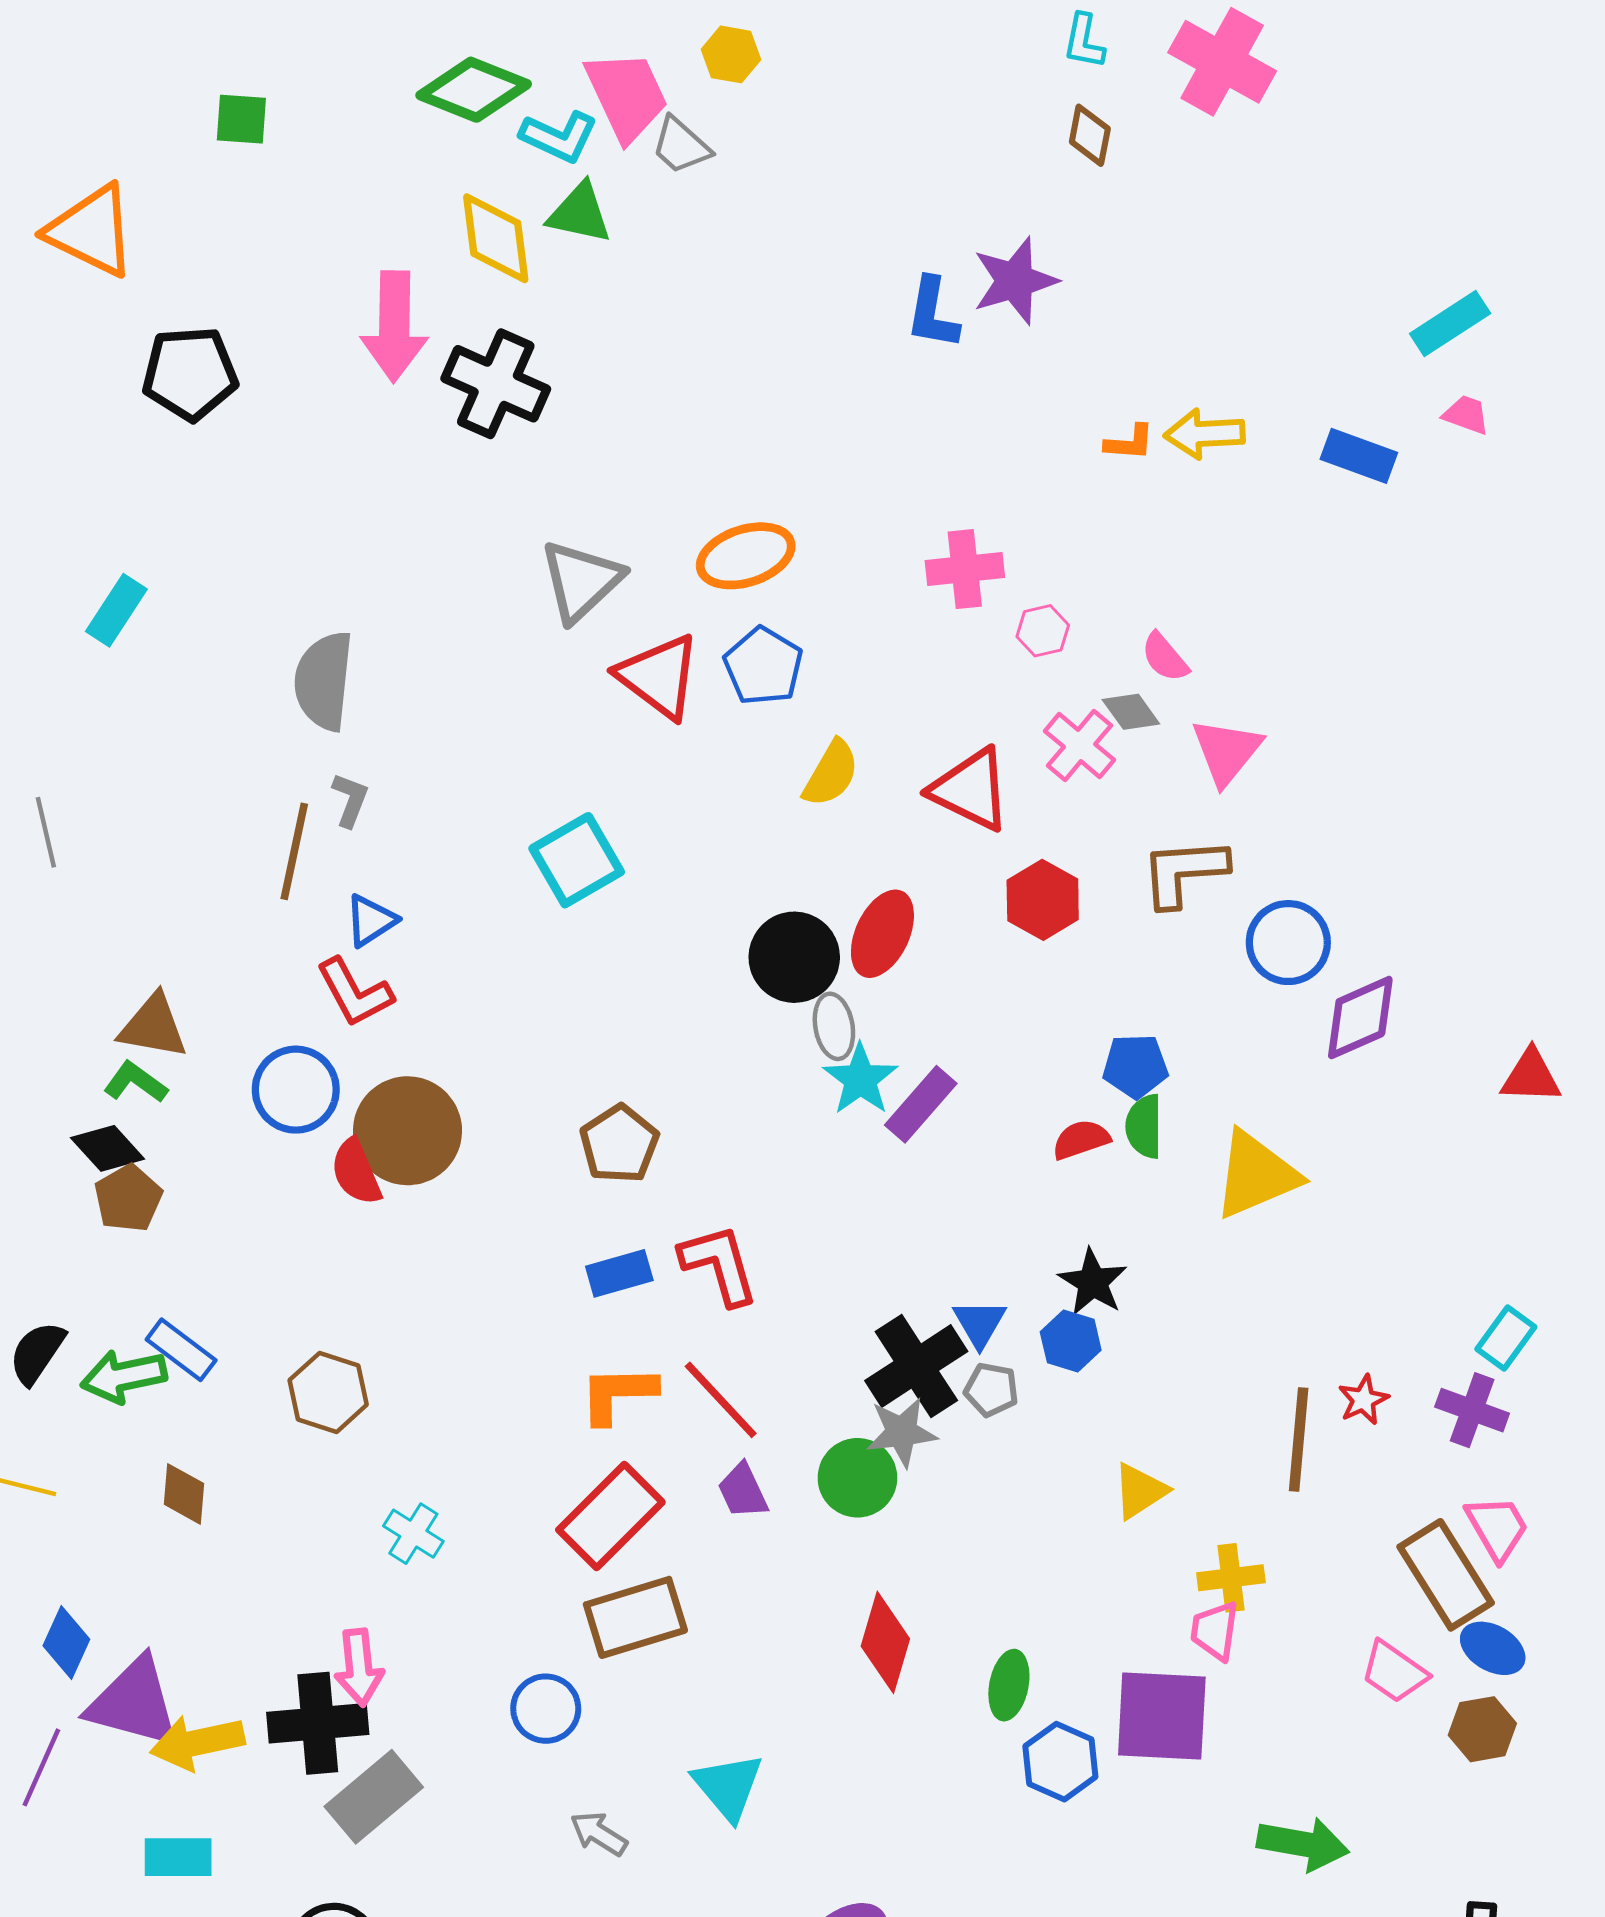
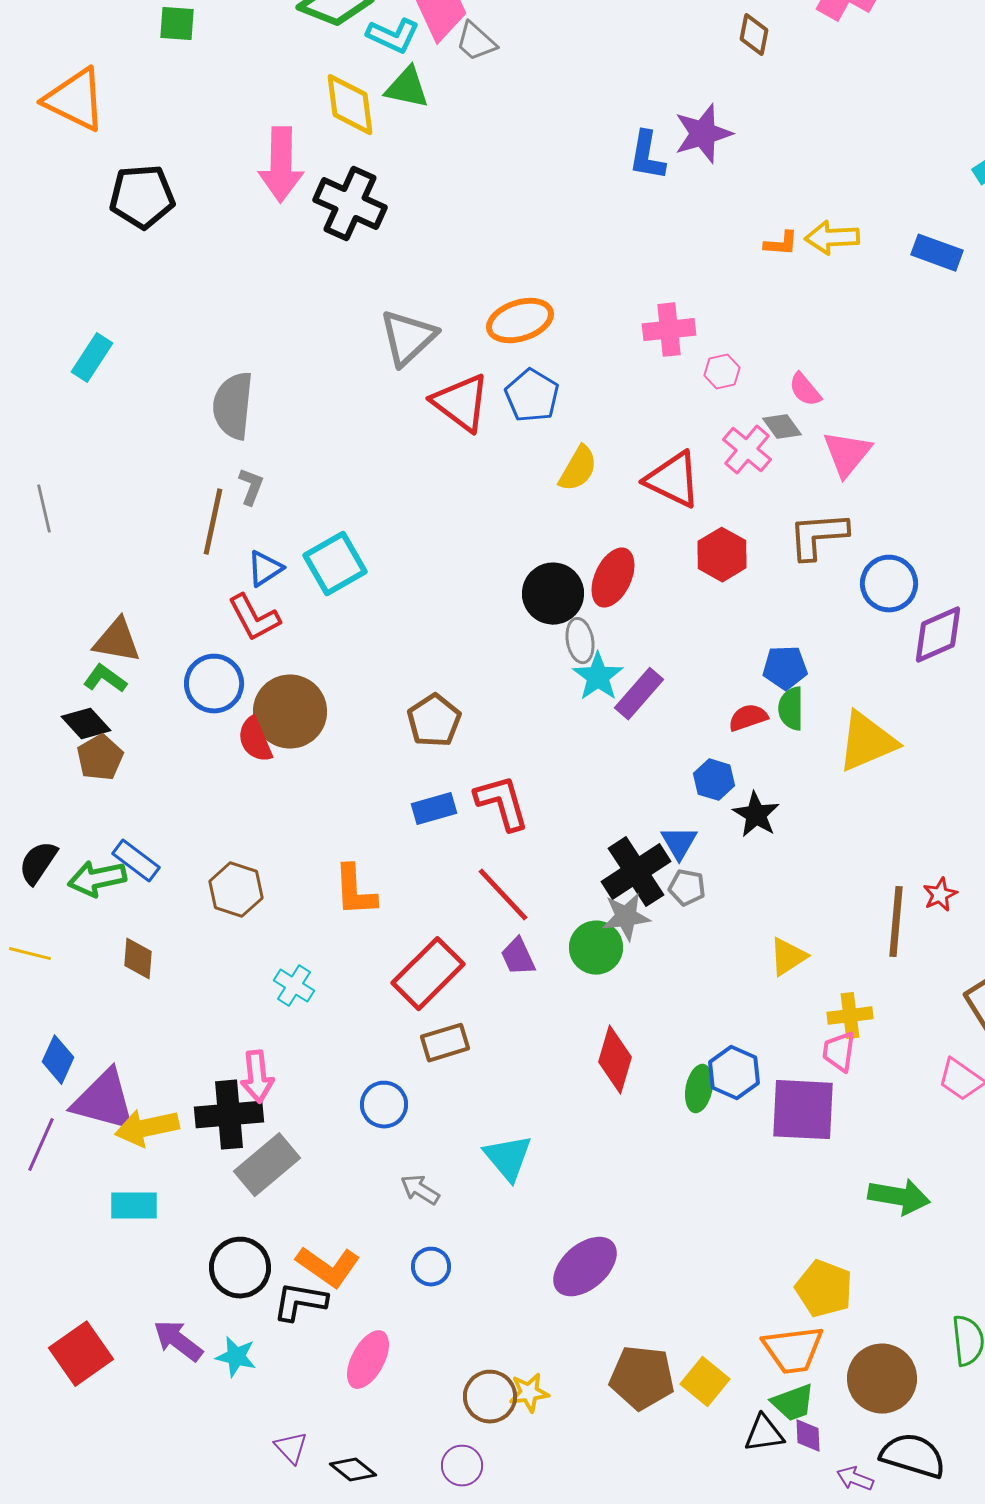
cyan square: (577, 860) -> (335, 564), moved
blue hexagon: (1071, 1341) -> (714, 780), moved
orange L-shape: (618, 1394) -> (355, 891), moved, turned -92
brown rectangle: (635, 1617) -> (445, 1043), size x0.7
blue hexagon: (1060, 1762) -> (734, 1073), moved

